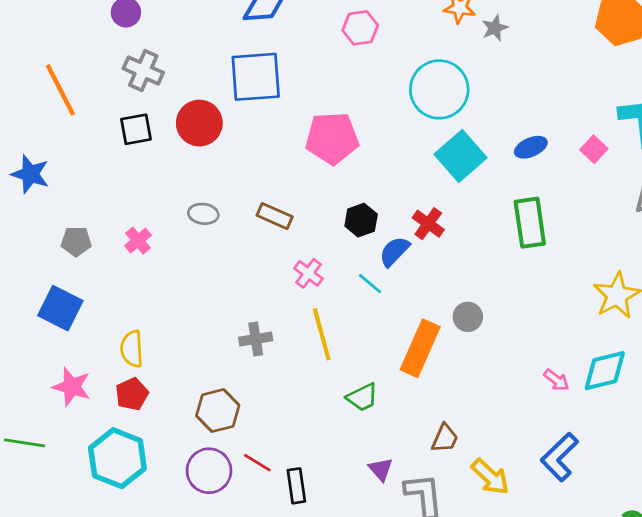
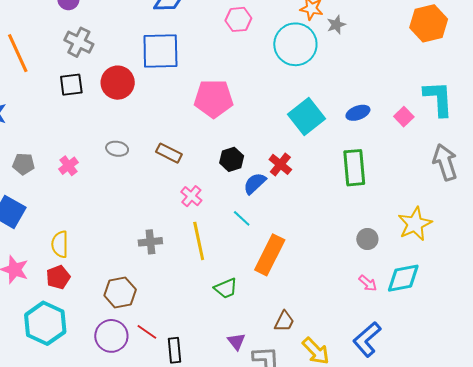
cyan circle: (439, 89) -> (295, 44), moved
cyan line: (370, 284) -> (242, 218), moved
gray circle: (468, 317) -> (367, 239), moved

